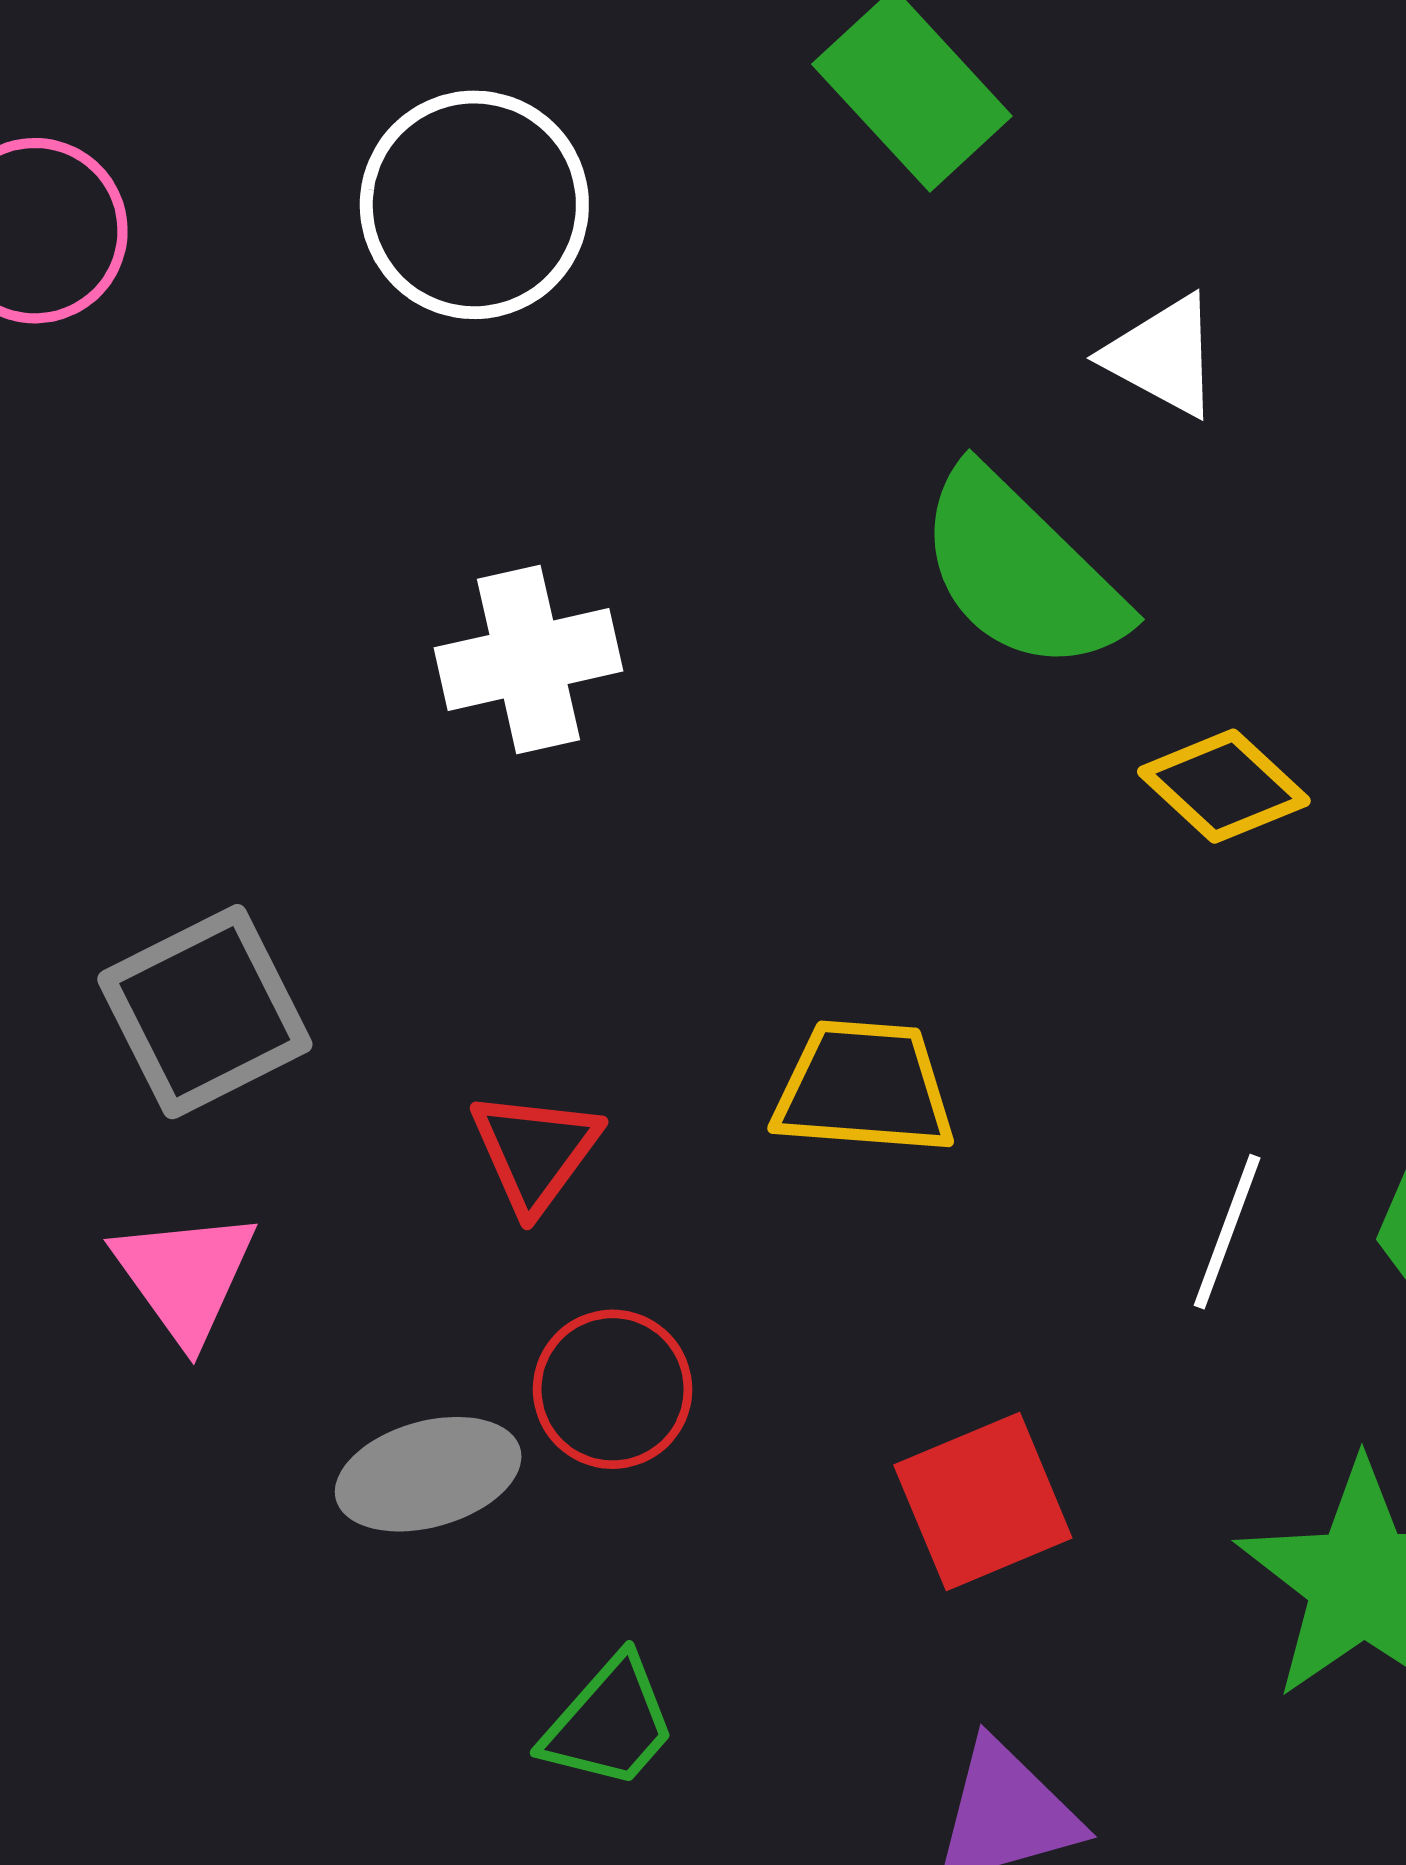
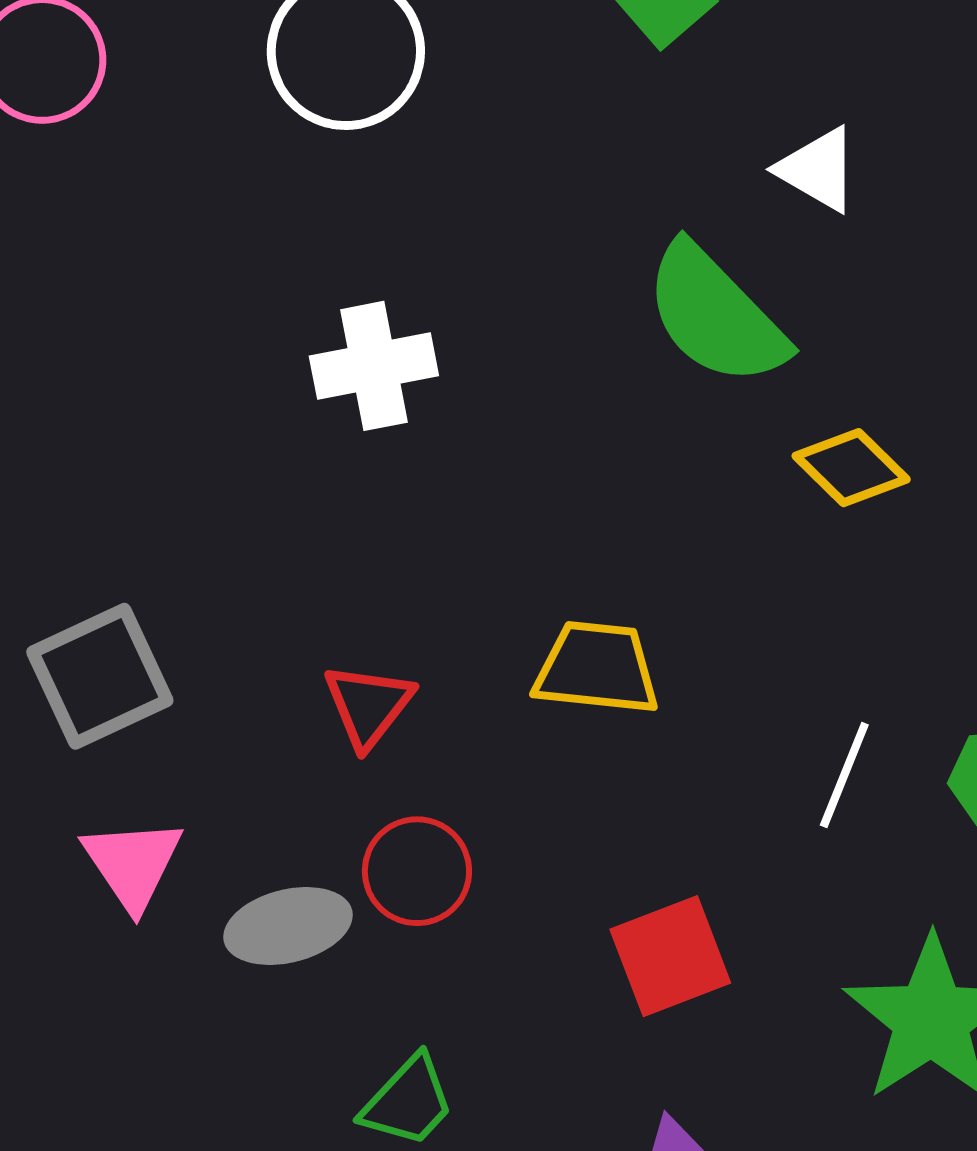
gray square: (205, 1012) -> (100, 676), moved
pink triangle: (185, 1276) -> (133, 864), moved

